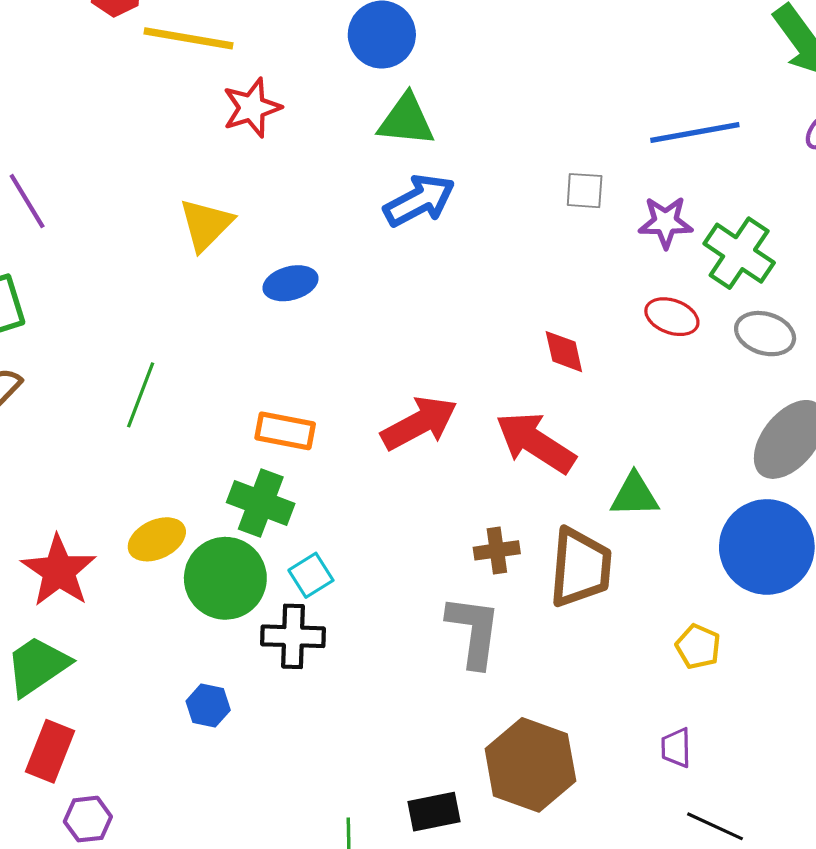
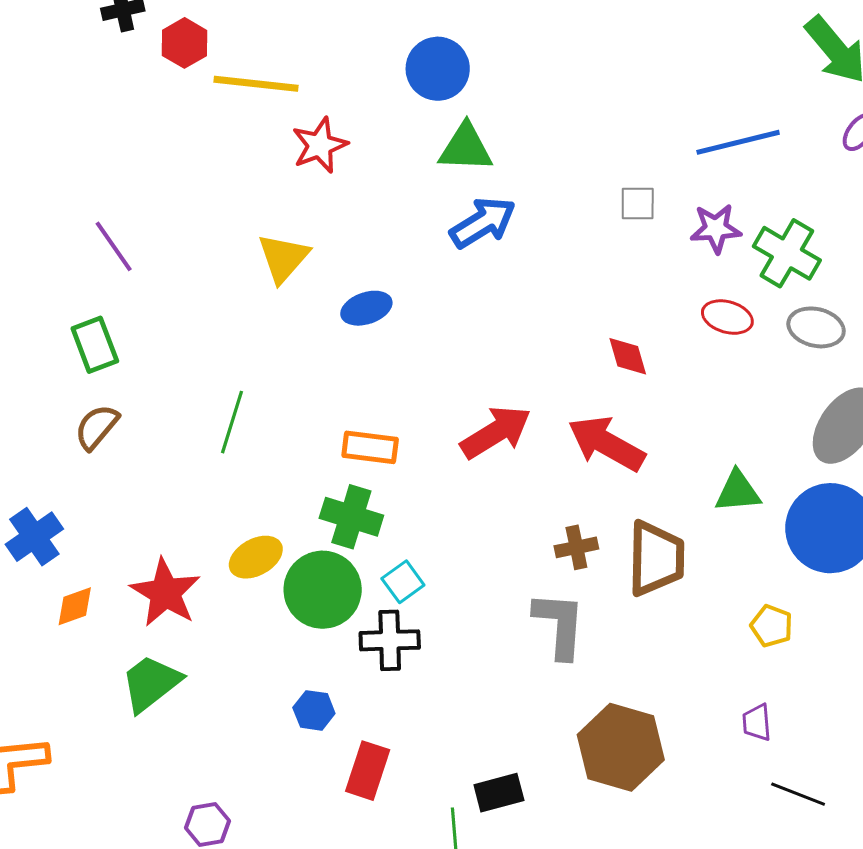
green triangle: (635, 495) -> (738, 492), moved
red rectangle: (50, 751) -> (368, 771), moved
black rectangle: (434, 812) -> (499, 793), moved

